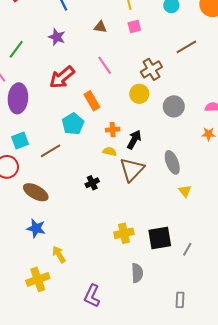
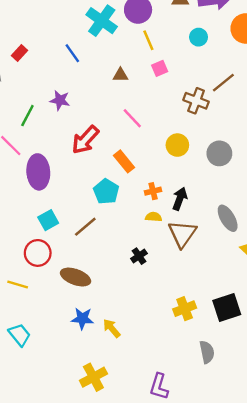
purple star: (57, 37) -> (60, 100), moved
brown cross: (151, 69) -> (196, 101), moved, turned -30
yellow arrow: (59, 254) -> (112, 328), moved

